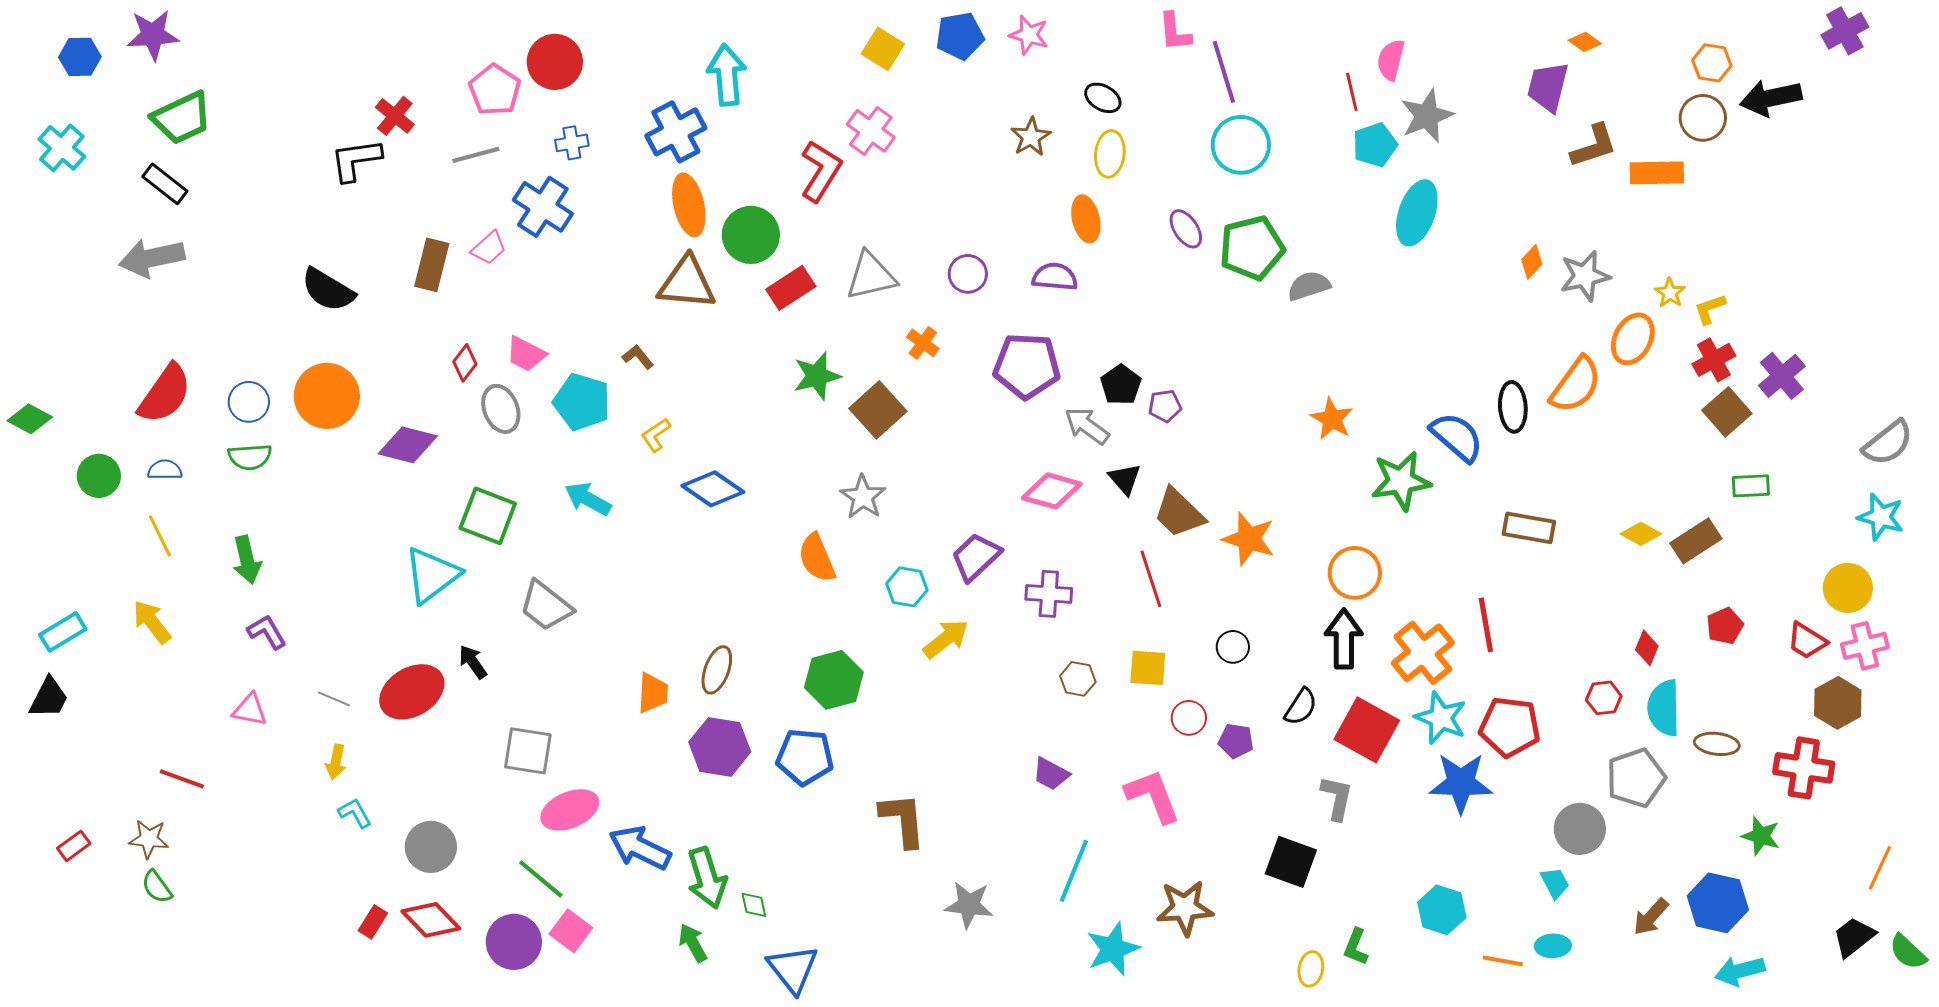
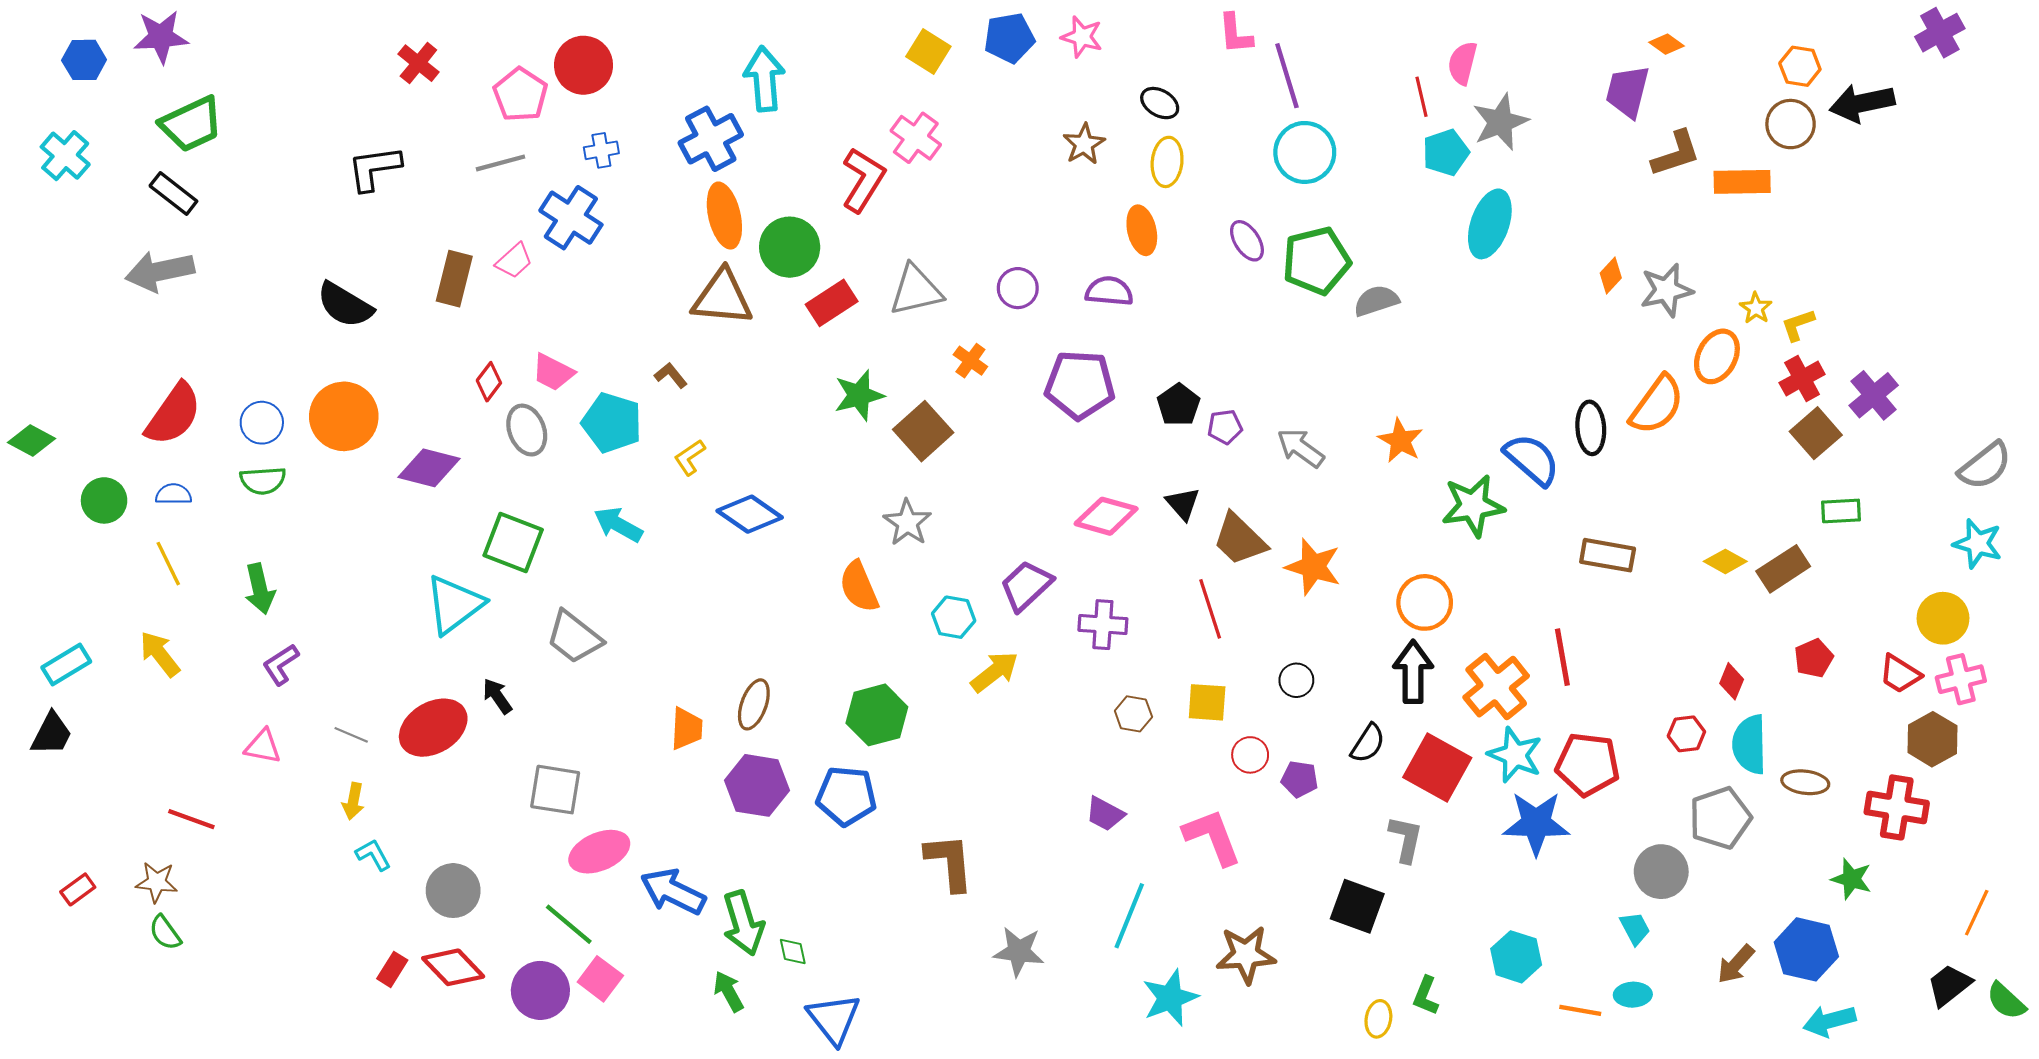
red cross: (395, 116) -> (418, 63), moved
gray arrow: (1087, 426) -> (1301, 448), moved
purple L-shape: (267, 632) -> (281, 664), turned -93

